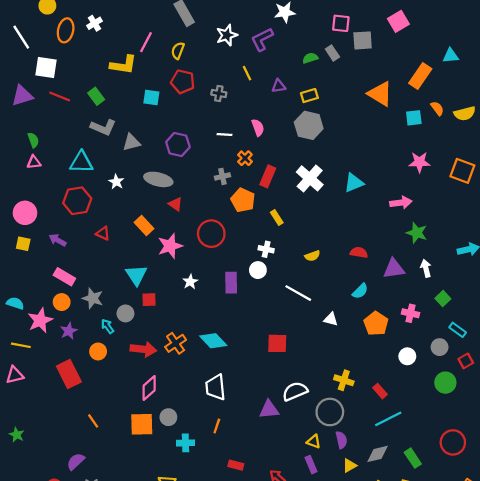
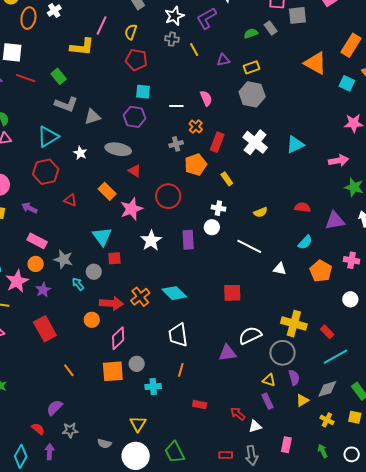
gray cross: (219, 94) -> (172, 39), moved
cyan square: (151, 97) -> (143, 92), moved
cyan square: (414, 118) -> (347, 83), turned 35
cyan triangle: (81, 162) -> (48, 137), turned -30
orange pentagon: (243, 200) -> (196, 165), turned 30
white star: (190, 282) -> (151, 241), size x1.5
orange circle: (98, 351) -> (92, 320), moved
yellow cross: (344, 380) -> (294, 324), size x1.4

